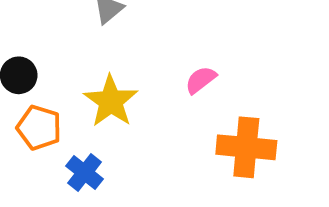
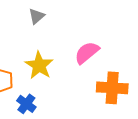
pink semicircle: (201, 80) -> (87, 53), size x1.5

